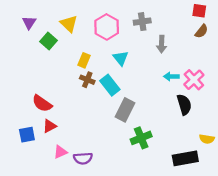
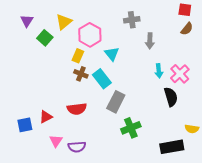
yellow triangle: (69, 24) -> (64, 22), turned 36
pink hexagon: (107, 27) -> (90, 35), moved
cyan arrow: (171, 76) -> (159, 71), turned -96
red semicircle: (42, 103) -> (77, 109), moved, turned -42
pink triangle: (60, 152) -> (56, 141), turned -32

